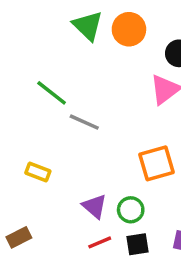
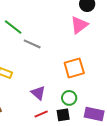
green circle: (131, 210) -> (69, 98), moved

